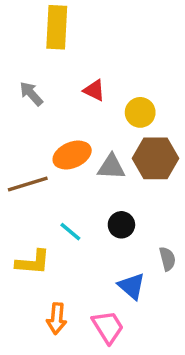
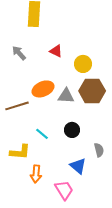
orange arrow: (57, 318) -> (36, 174), moved

